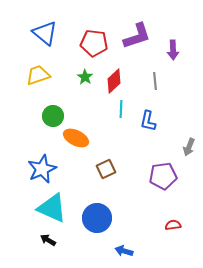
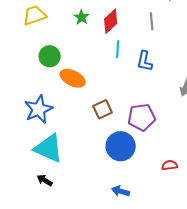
purple pentagon: (163, 176) -> (142, 117), moved
blue circle: (97, 218) -> (121, 146), moved

